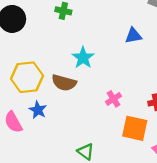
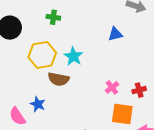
yellow hexagon: (27, 77) -> (42, 55), moved
pink cross: (113, 99) -> (112, 87), moved

